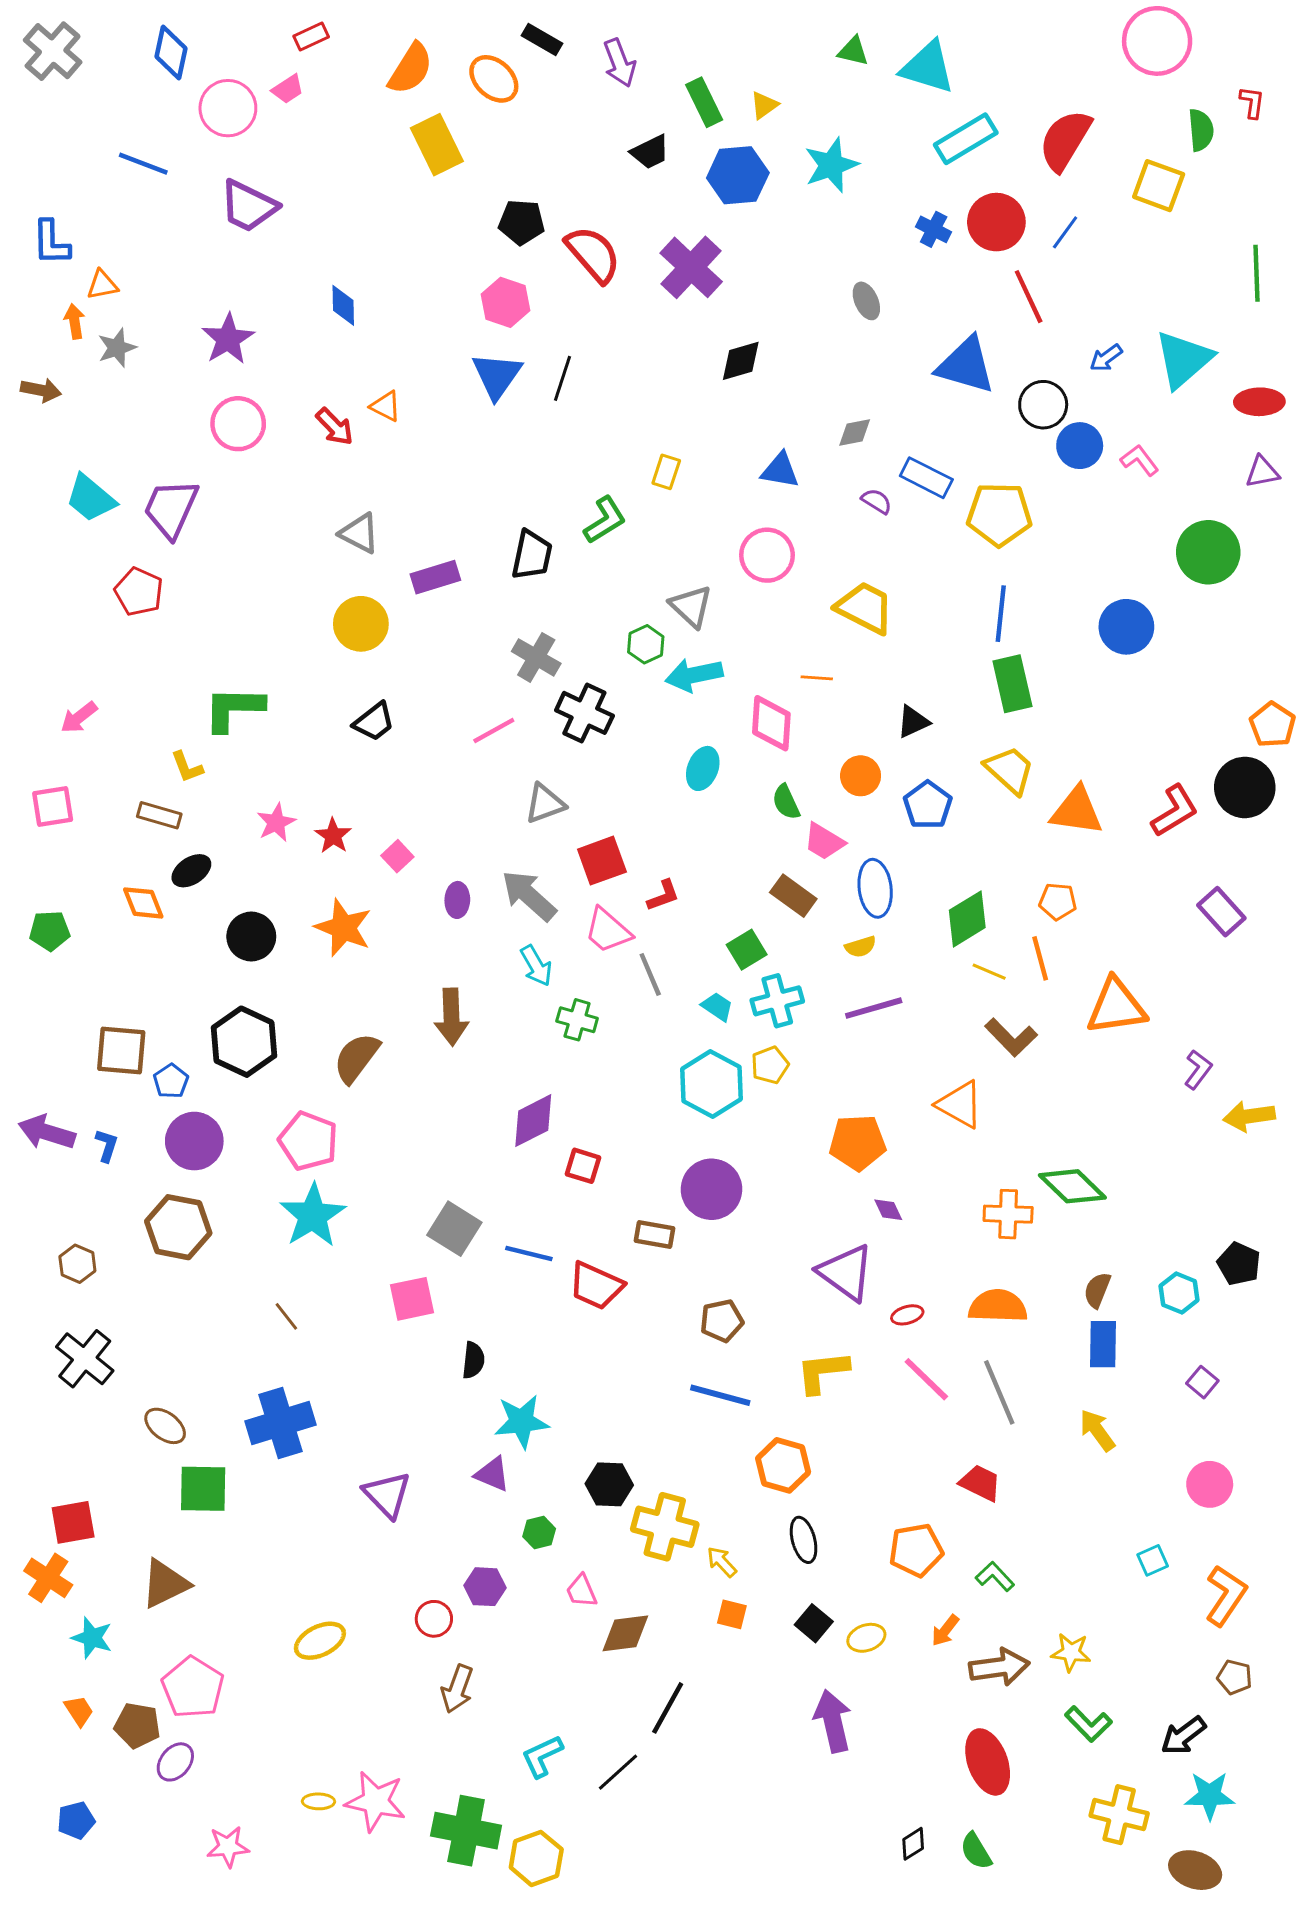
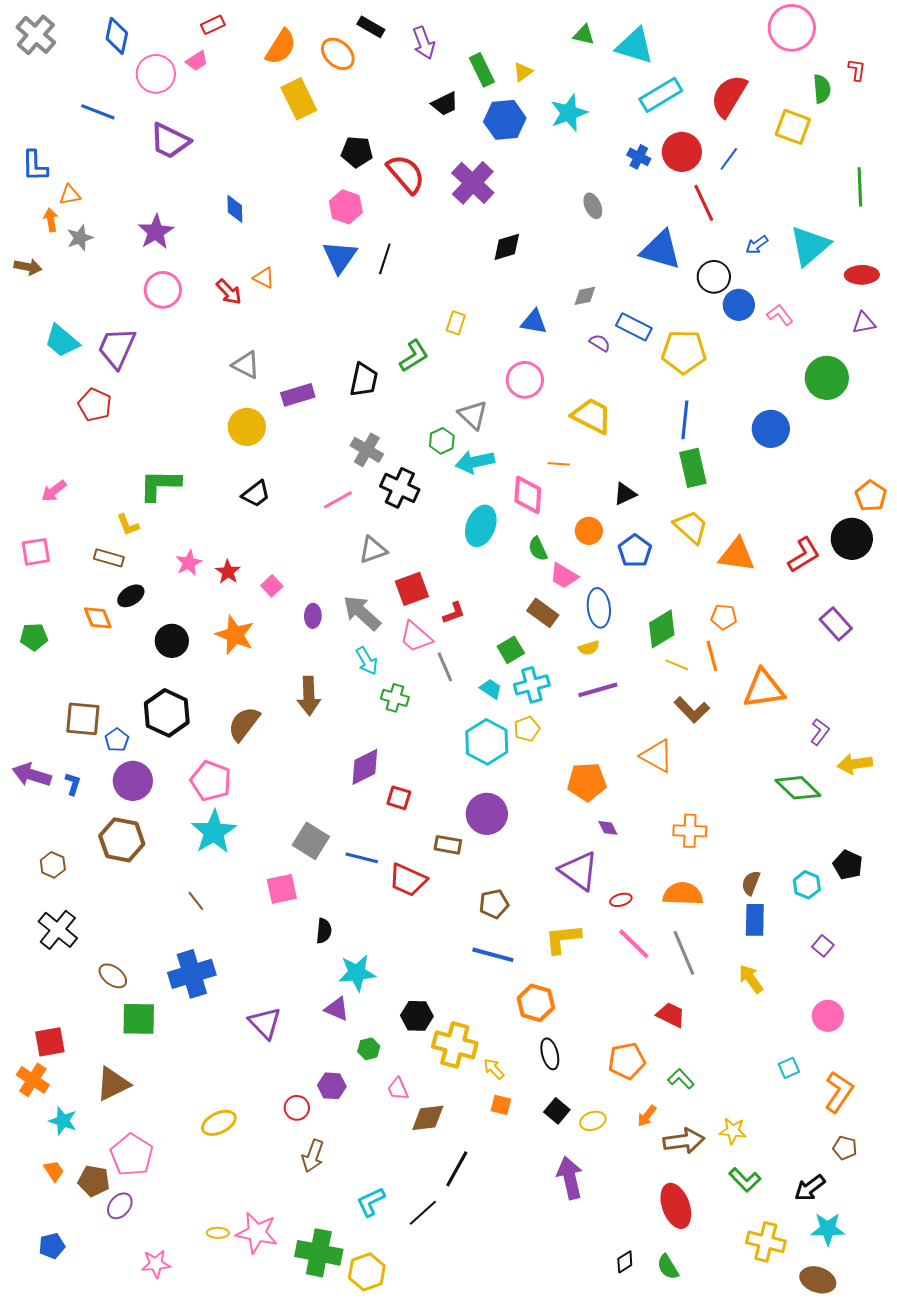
cyan ellipse: (703, 768) -> (481, 526), size x1.4
green diamond: (1072, 1186) -> (798, 788), moved

